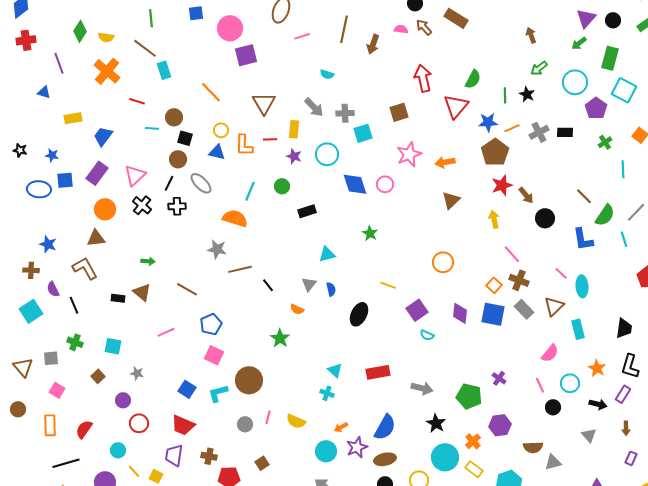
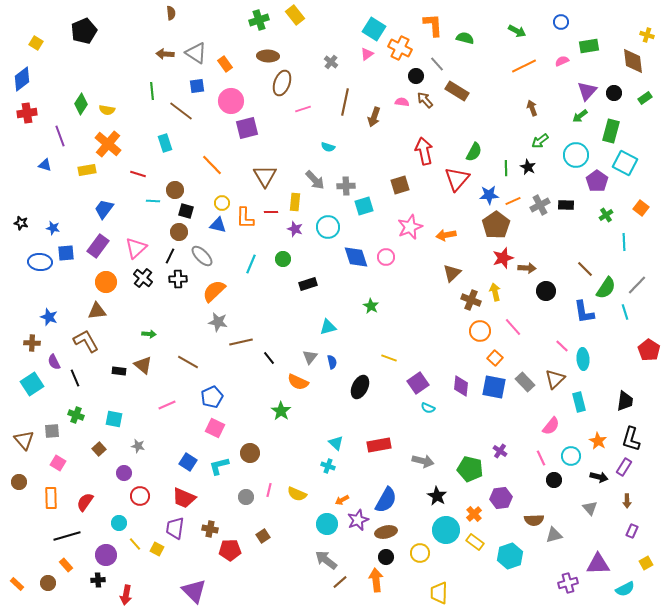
brown line: (145, 48) -> (181, 111), moved
yellow rectangle: (73, 118) -> (87, 170), moved
brown arrow: (526, 195) -> (527, 268), turned -48
orange semicircle: (235, 218) -> (214, 291), moved, turned -60
orange circle: (443, 262) -> (480, 331), moved
brown cross: (519, 280) -> (471, 300), moved
orange semicircle: (297, 309) -> (298, 382), size x1.5
brown circle: (249, 380) -> (250, 453), size x0.7

